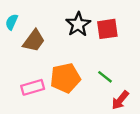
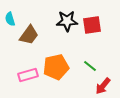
cyan semicircle: (12, 22) -> (10, 19), turned -40
black star: (78, 24) -> (67, 21), turned 30

